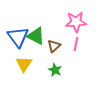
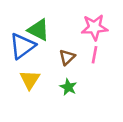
green triangle: (36, 36) -> (38, 30), moved
blue triangle: (18, 37) -> (22, 46), turned 30

